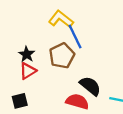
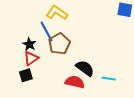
blue line: (75, 37) -> (47, 32), moved
black square: (20, 101) -> (26, 75), moved

